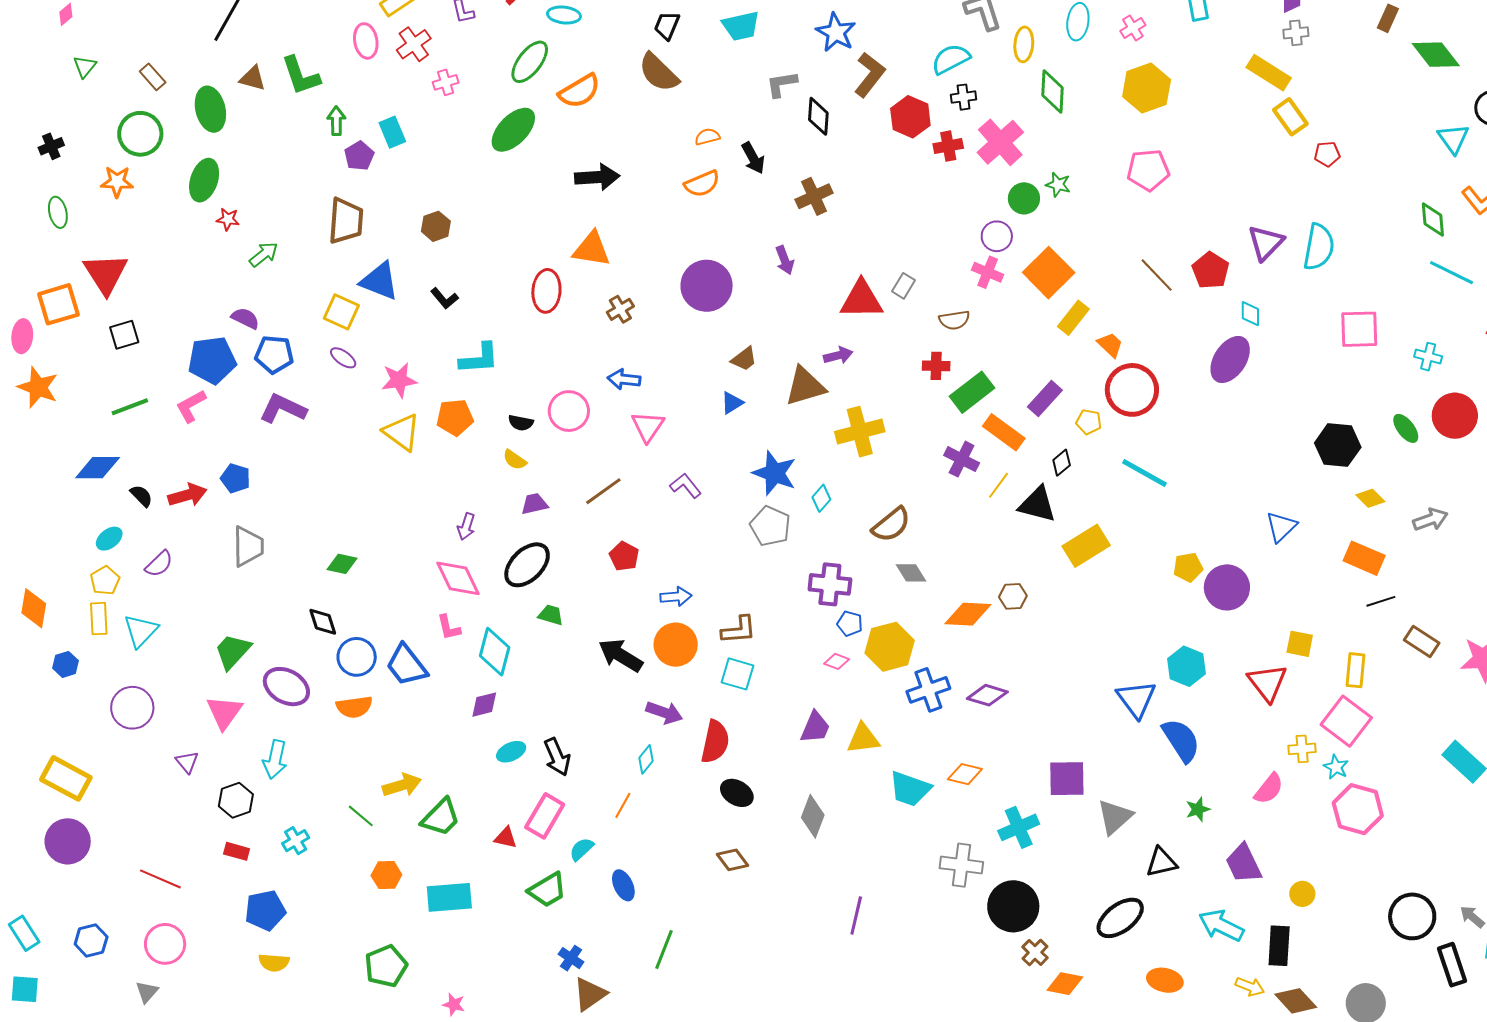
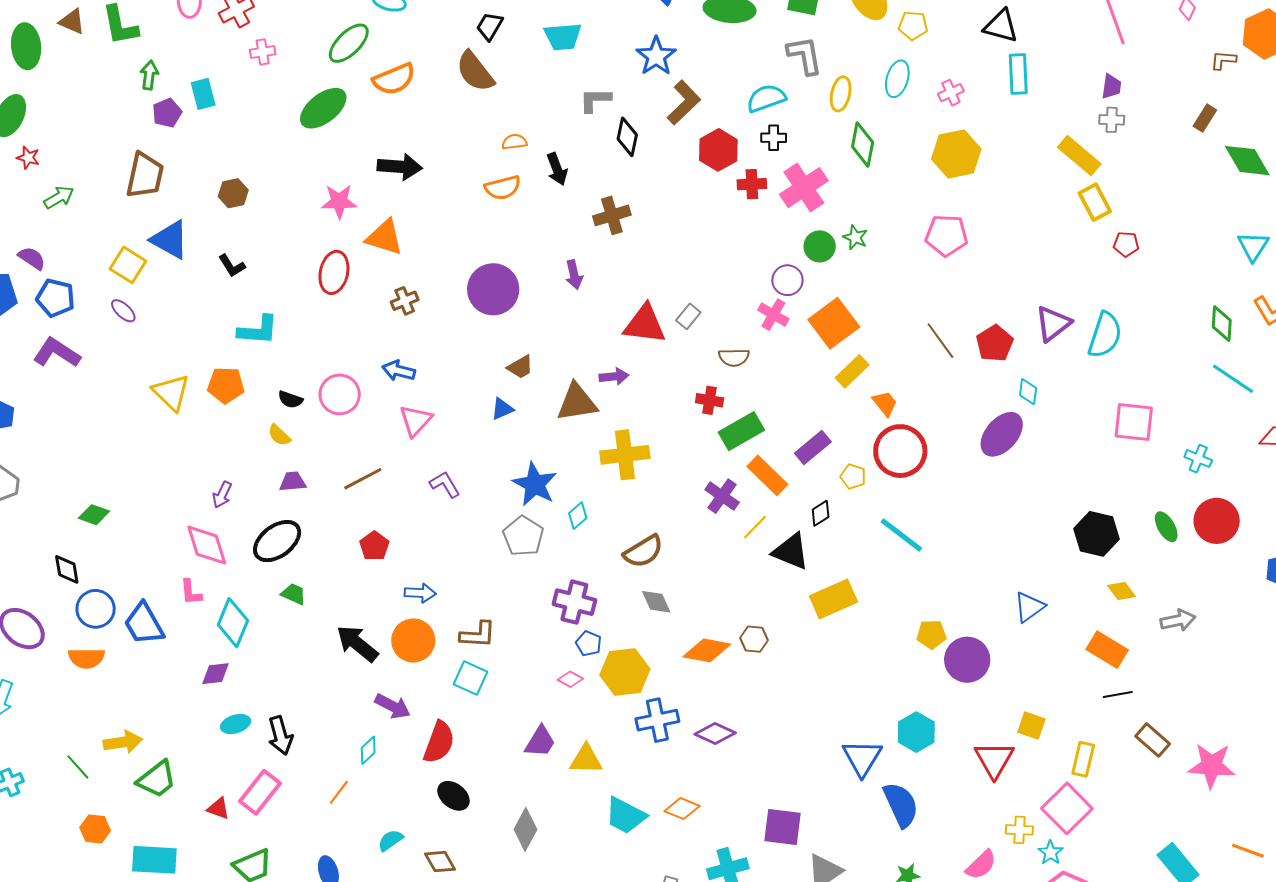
pink star: (399, 380) -> (339, 201), moved
cyan semicircle: (582, 849) -> (391, 840), moved

